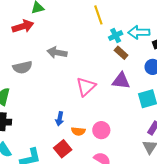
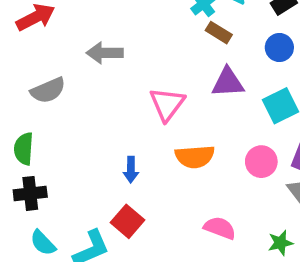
pink circle: (101, 130) -> (261, 162), moved
orange semicircle: (78, 131) -> (195, 157), moved, size x1.5
red square: (63, 149) -> (127, 221), moved

